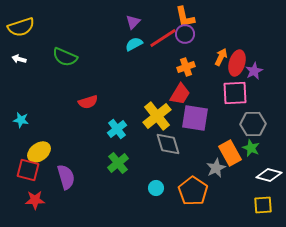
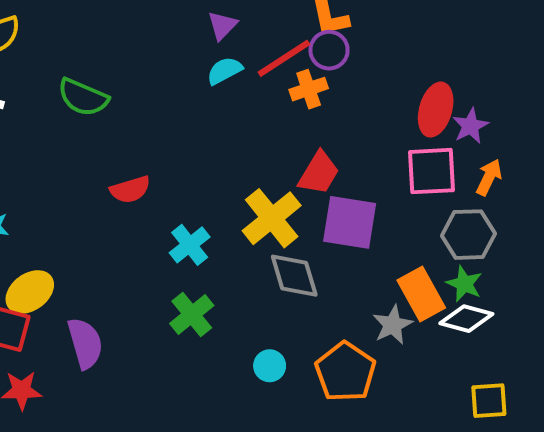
orange arrow: (221, 57) -> (489, 177), moved
orange cross: (186, 67) -> (309, 89), moved
white diamond: (269, 175) -> (466, 319), moved

